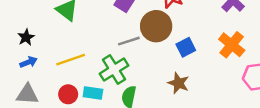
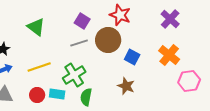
gray line: (129, 41) -> (79, 43), moved
blue square: (186, 47) -> (132, 57), turned -35

